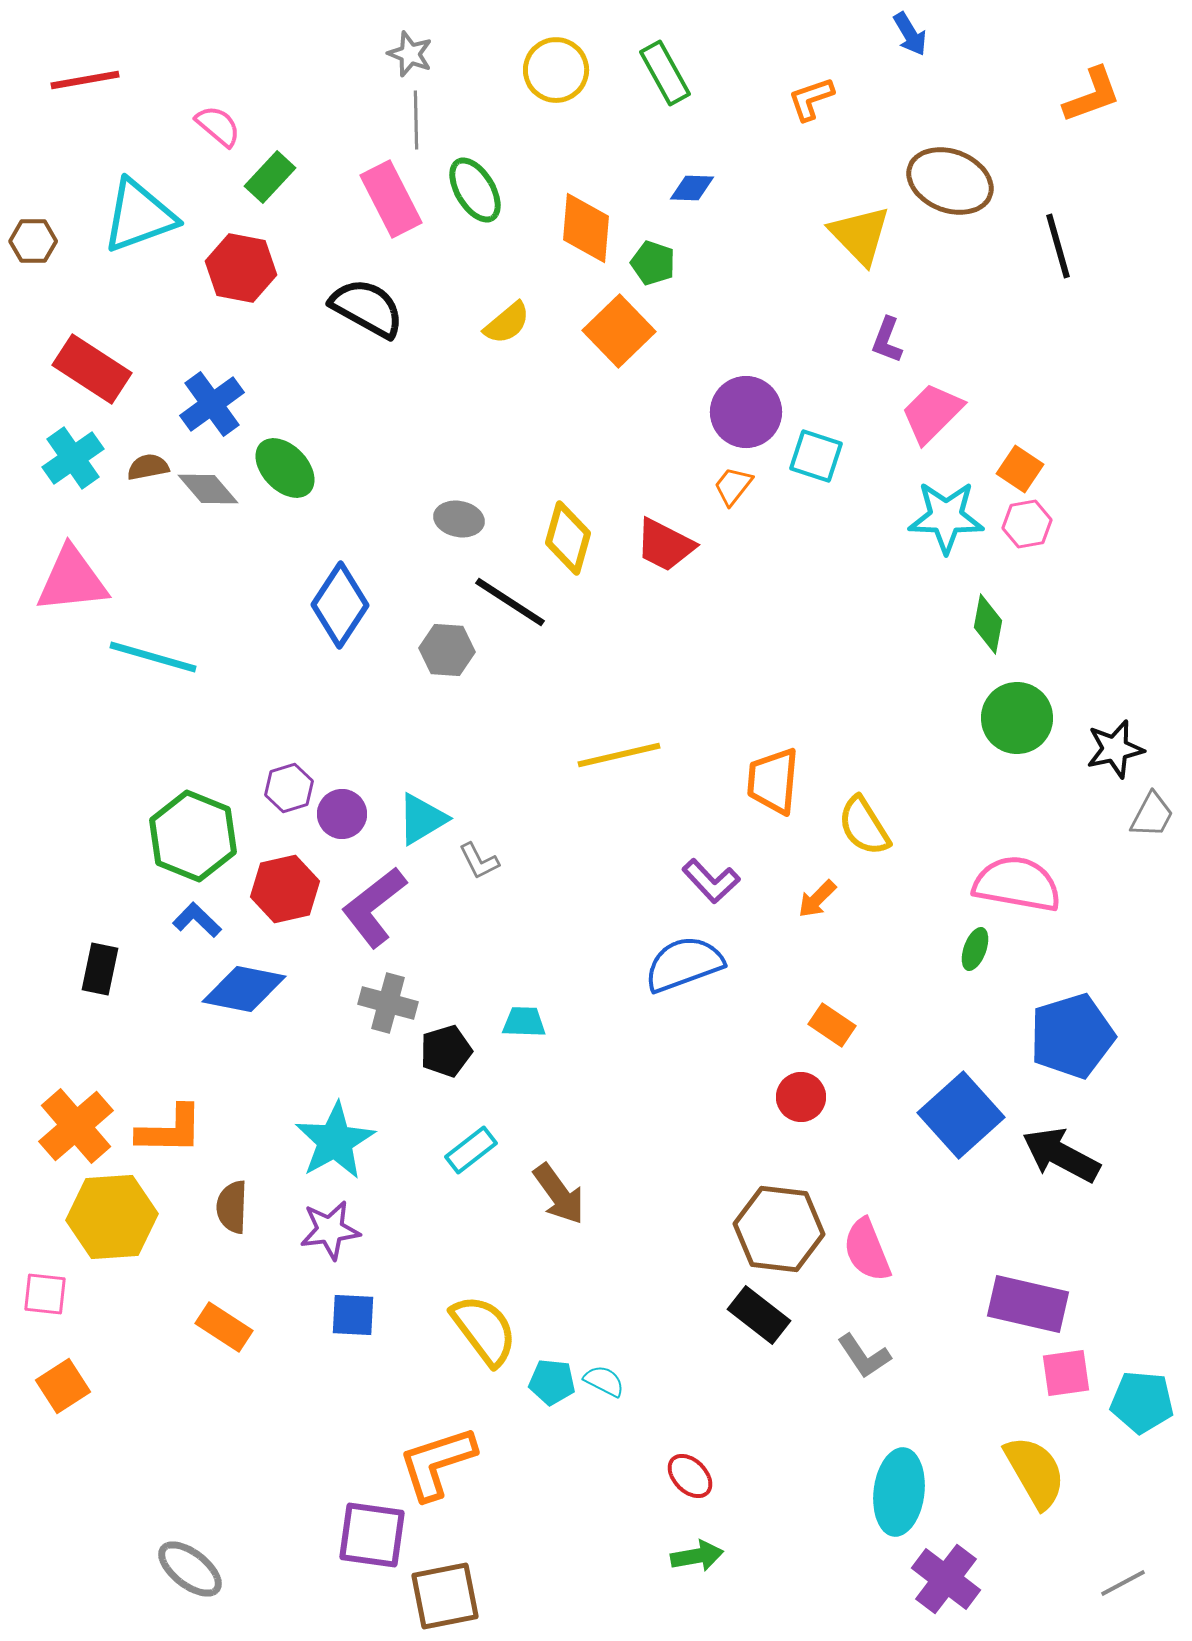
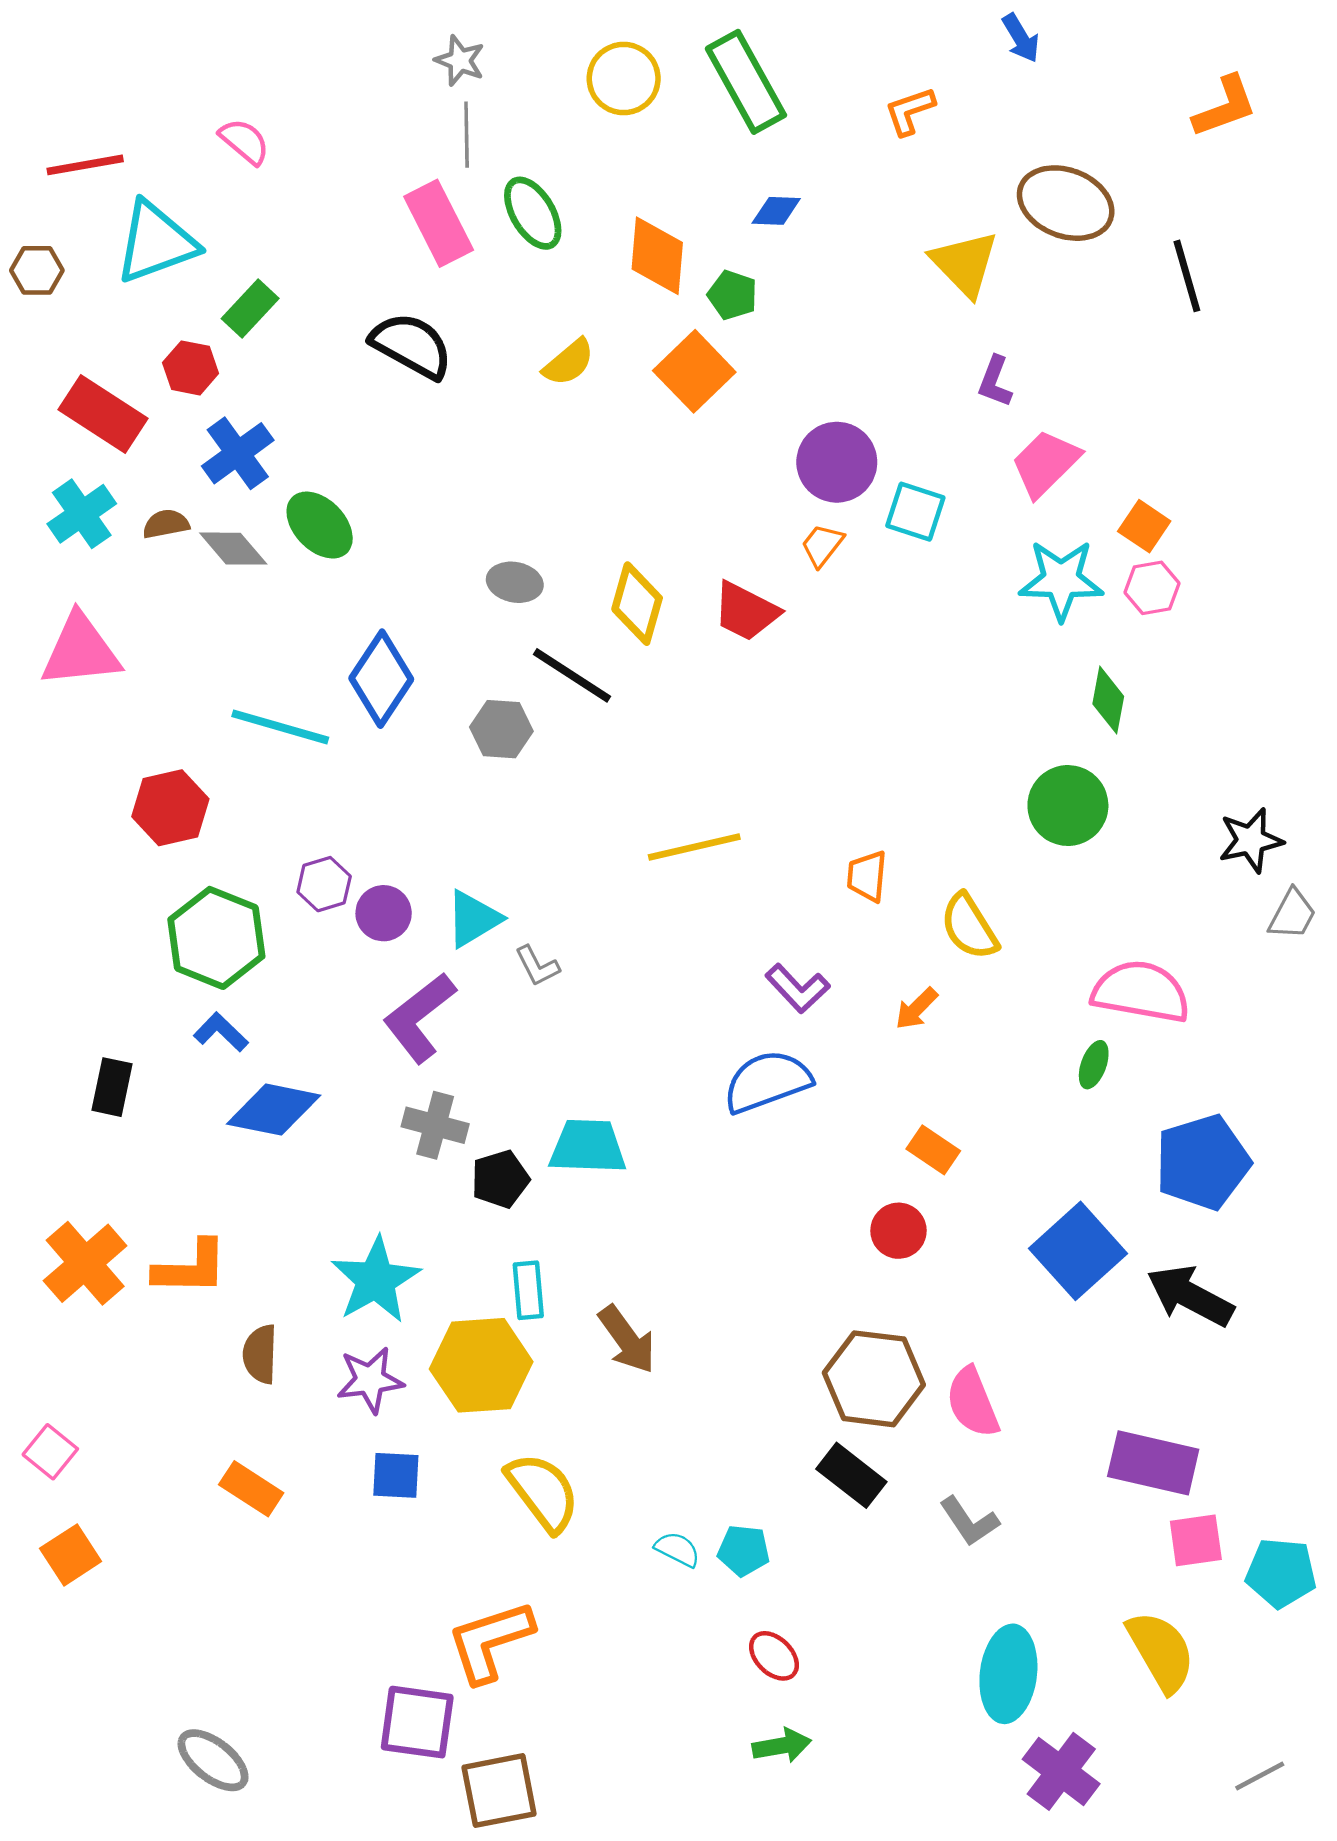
green rectangle: (665, 73) -> (746, 82), size x1.4
red line: (85, 80) -> (85, 165), moved
green rectangle: (270, 177) -> (250, 309), moved
red hexagon: (241, 268) -> (191, 368), moved, size x0.7
cyan line: (153, 657) -> (280, 727), moved
green circle: (1017, 718) -> (1068, 806), moved
orange trapezoid: (773, 781) -> (867, 876), size x0.7
red hexagon: (285, 889) -> (170, 808), moved
cyan trapezoid: (524, 1022) -> (588, 1147), size x1.6
cyan rectangle: (471, 1150) -> (528, 1290), turned -57
yellow hexagon: (112, 1217) -> (481, 1365), moved
pink square: (45, 1294) -> (50, 1452), turned 33
cyan pentagon: (552, 1382) -> (744, 1550), moved

